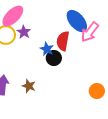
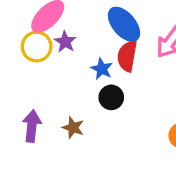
blue ellipse: (77, 21) -> (124, 24), moved
black circle: (54, 58) -> (111, 97), moved

